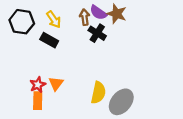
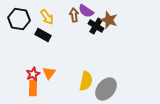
brown star: (117, 14) -> (109, 20), moved
black cross: (97, 33) -> (96, 26), moved

